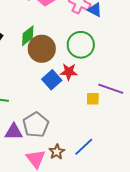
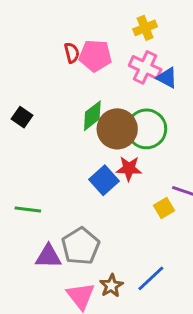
green diamond: (28, 36) -> (92, 116), moved
brown circle: (42, 49) -> (117, 129), moved
yellow square: (93, 99) -> (164, 208), turned -32

